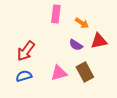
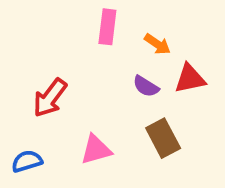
pink triangle: (59, 73) -> (96, 150), moved
blue semicircle: (24, 76) -> (27, 161), moved

